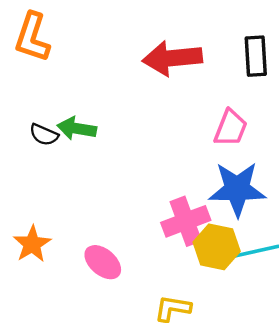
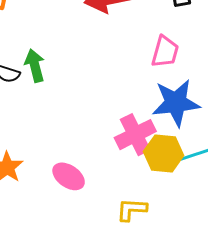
green arrow: (77, 128) -> (35, 66), turned 72

